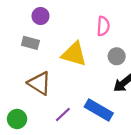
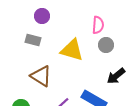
gray circle: (117, 56) -> (106, 45), moved

